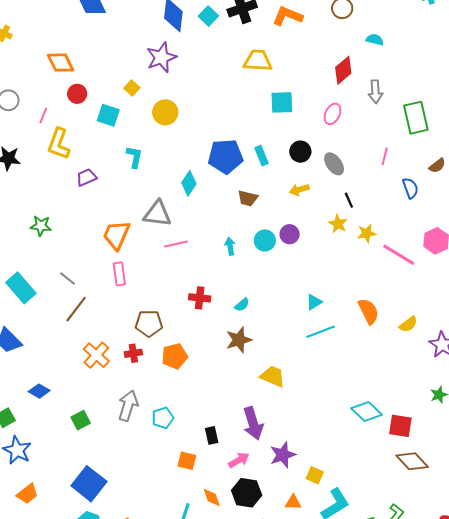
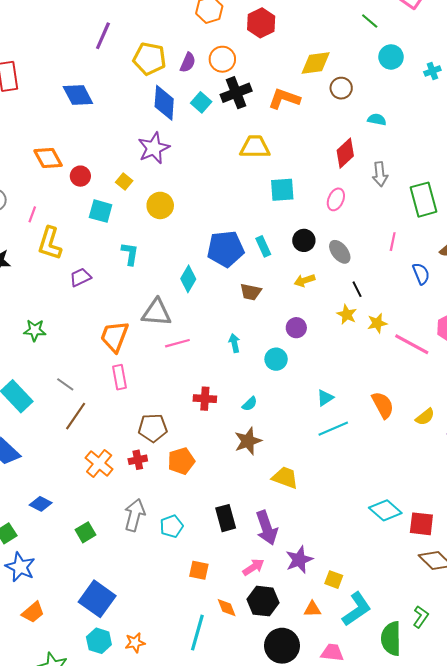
red circle: (77, 94) -> (80, 176), moved
cyan circle: (265, 240) -> (276, 359), moved
black rectangle: (212, 435) -> (226, 518), moved, size x1.4

